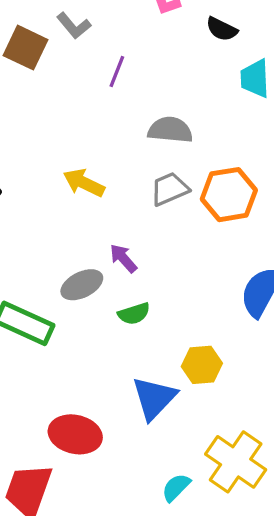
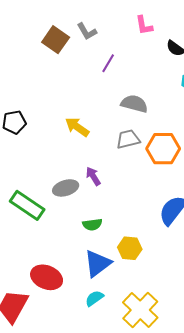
green semicircle: (134, 314) -> (92, 225), moved
cyan semicircle: (176, 487) -> (94, 298), moved

